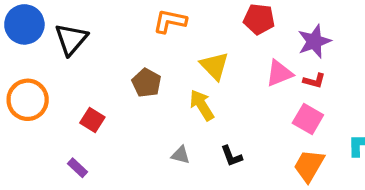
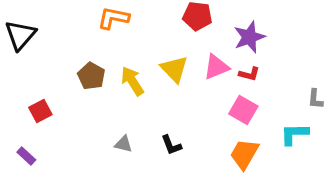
yellow triangle: (214, 66) -> (174, 69), moved
yellow arrow: (202, 105) -> (132, 81), moved
red square: (92, 120) -> (40, 111), turned 30

